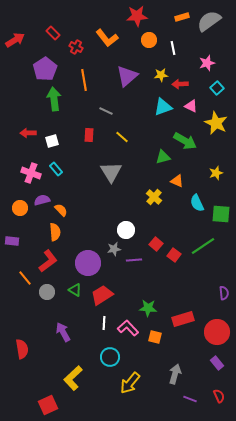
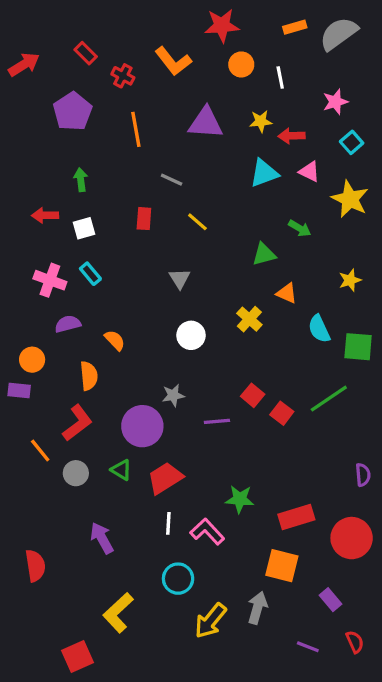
purple triangle: (127, 76) -> (206, 123), turned 45
green arrow: (54, 99) -> (81, 180), moved, size x0.6
green arrow: (185, 141) -> (300, 228), size x0.6
gray triangle: (111, 172) -> (180, 279), size x0.6
orange circle: (20, 208) -> (32, 360), moved
orange semicircle: (61, 210) -> (115, 340), moved
white circle: (126, 230) -> (191, 335), moved
gray star: (114, 249) -> (173, 395), moved
orange square: (155, 337) -> (282, 566), moved, size x1.5
purple rectangle: (217, 363) -> (330, 600), moved
gray arrow: (175, 374) -> (257, 608), moved

